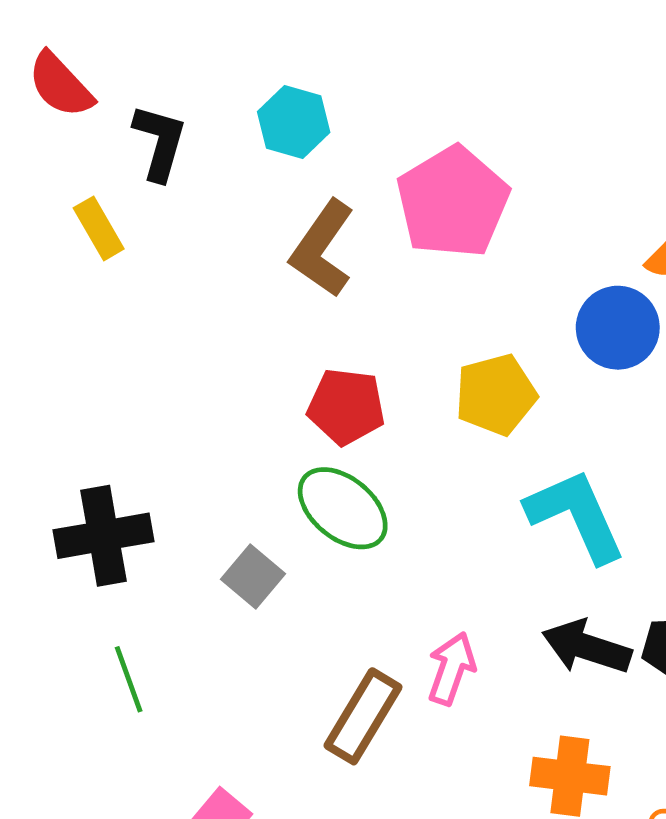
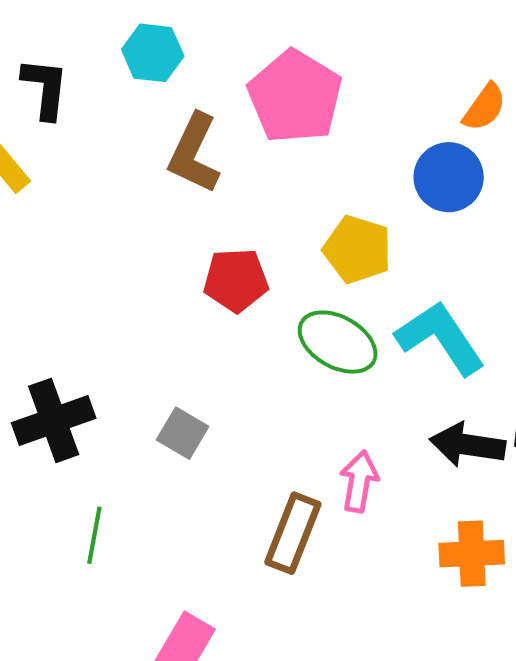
yellow pentagon: (496, 395) -> (357, 249), turned -30
green ellipse: (343, 508) -> (338, 342), moved
green line: (129, 679) -> (94, 535), turned 40

